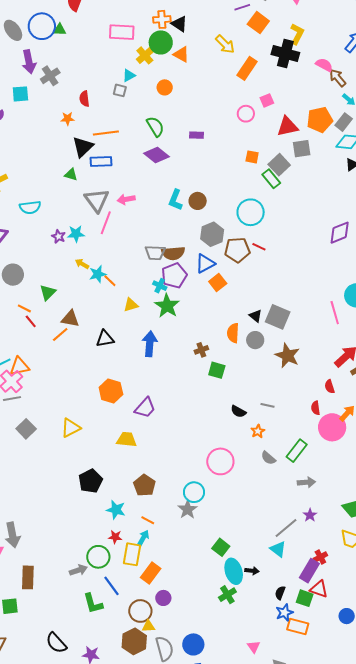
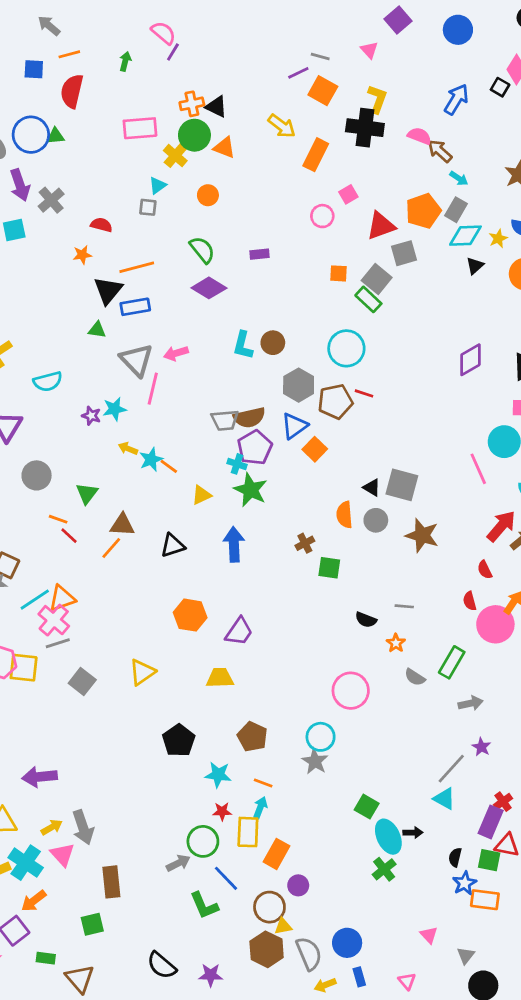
red semicircle: (84, 99) -> (101, 225), turned 119

